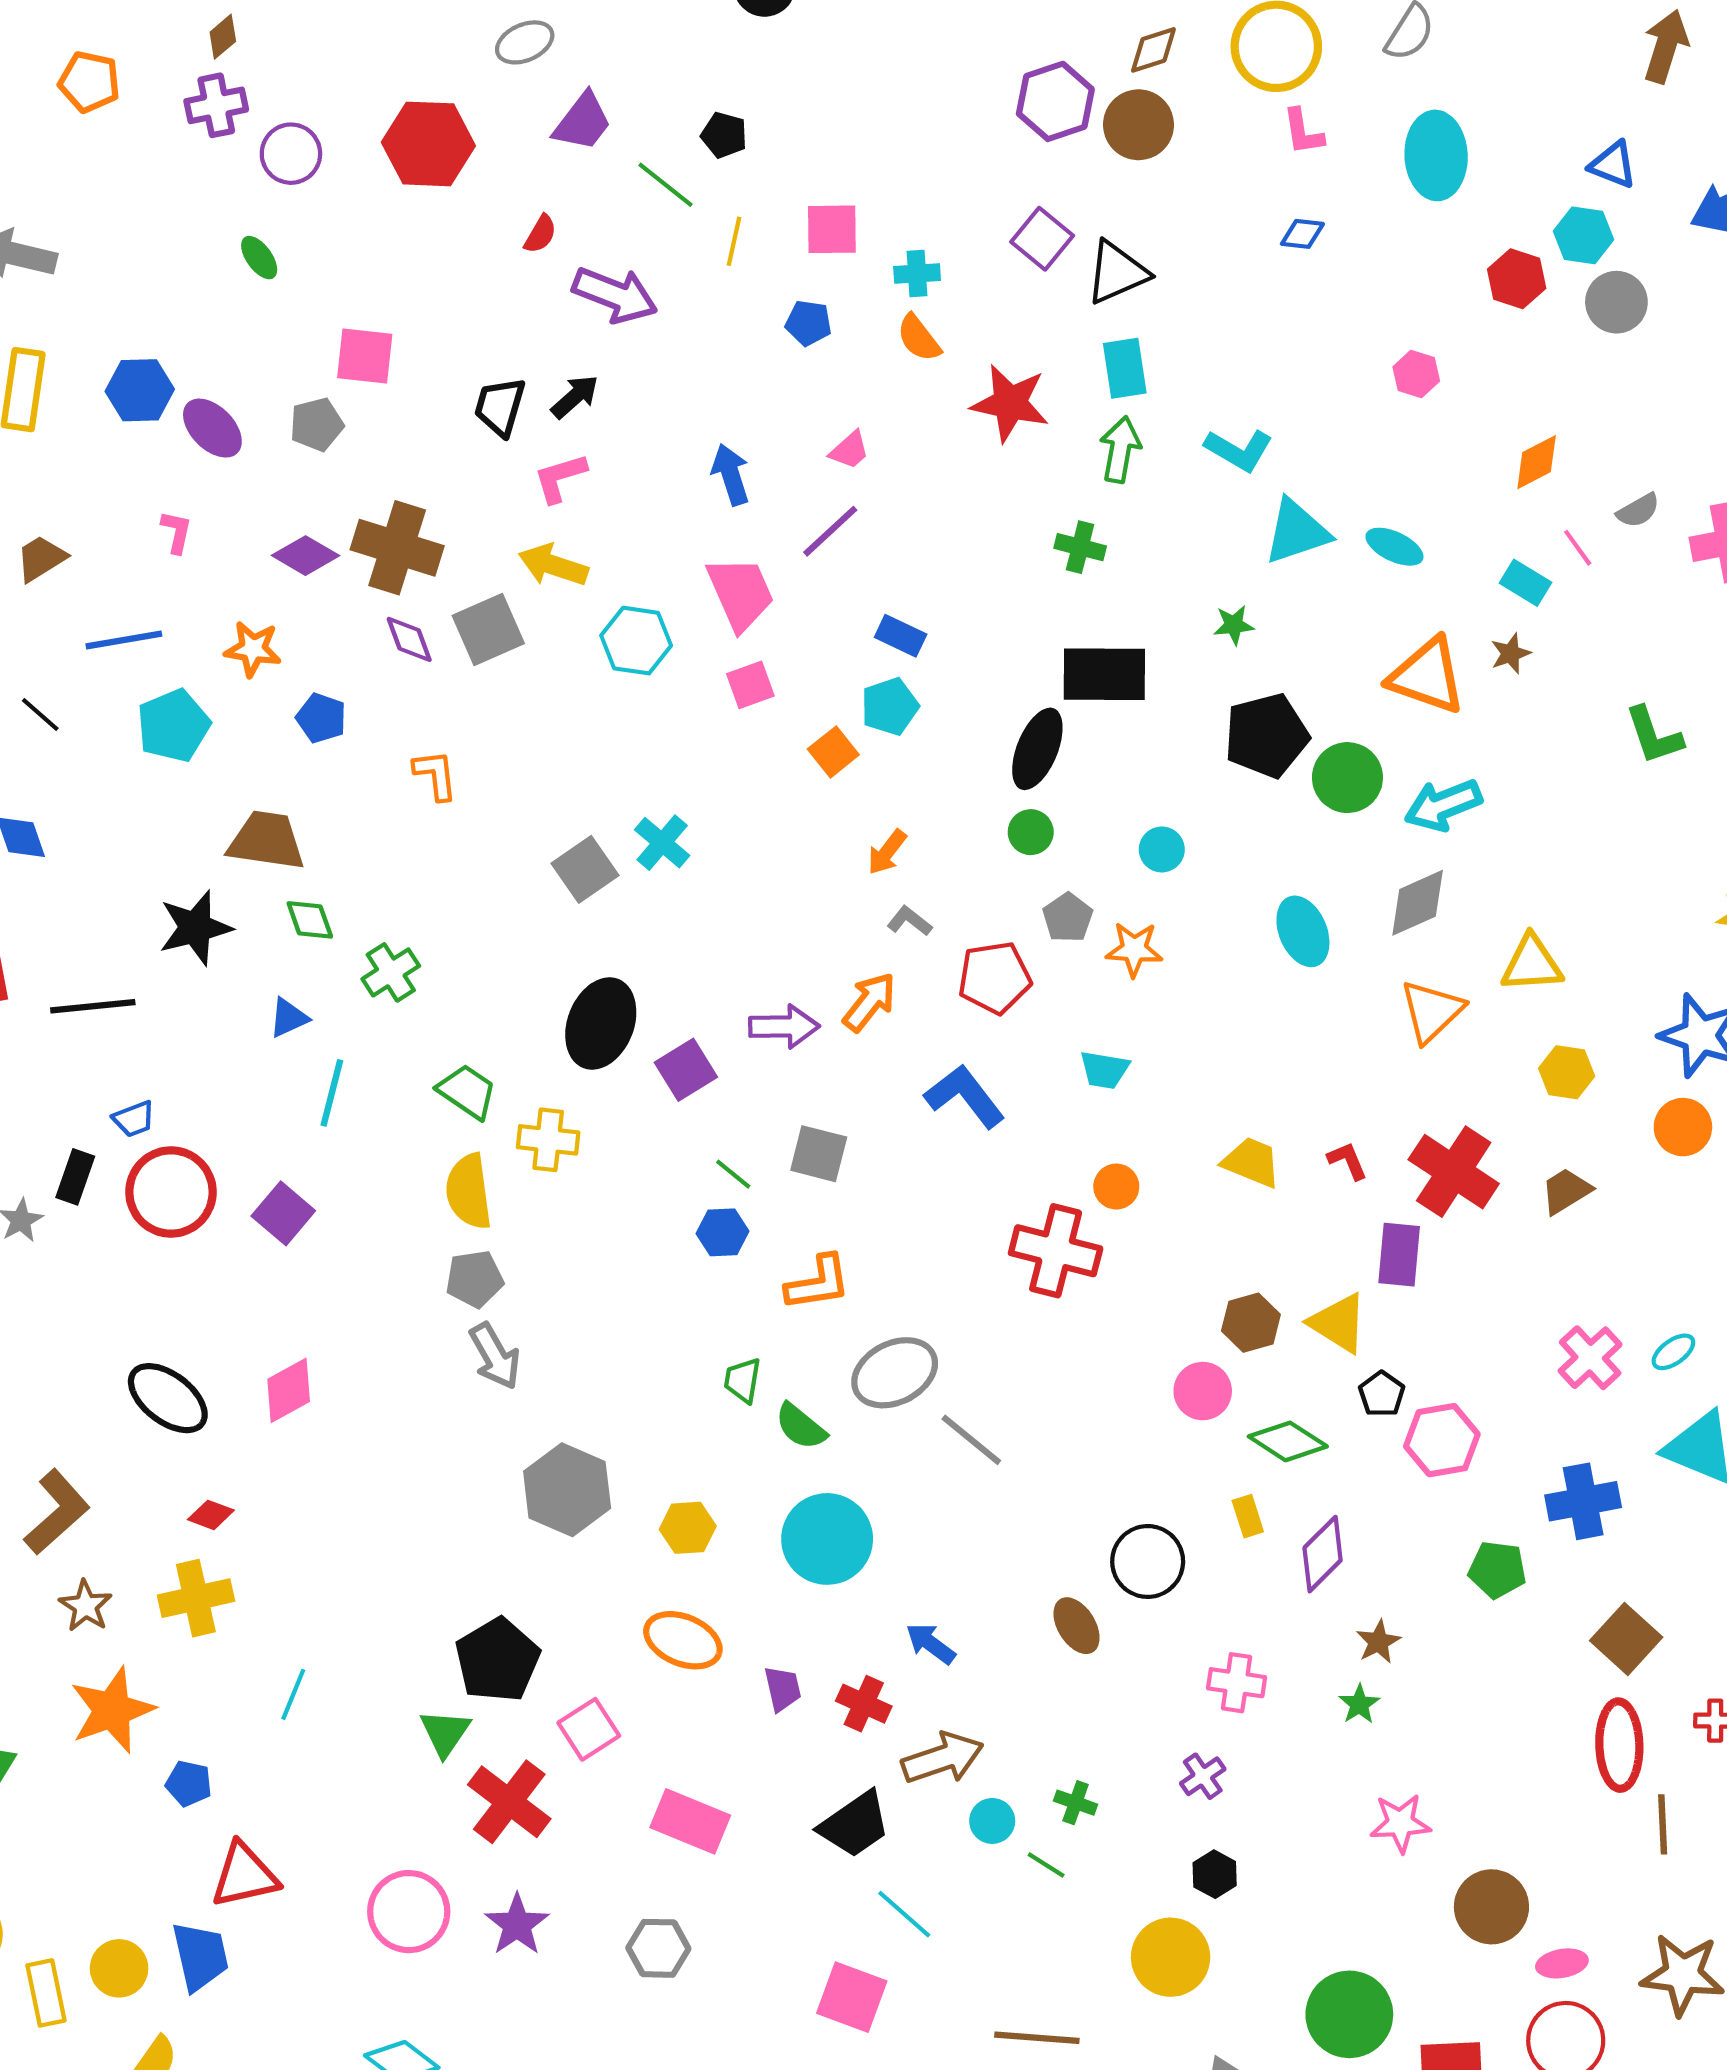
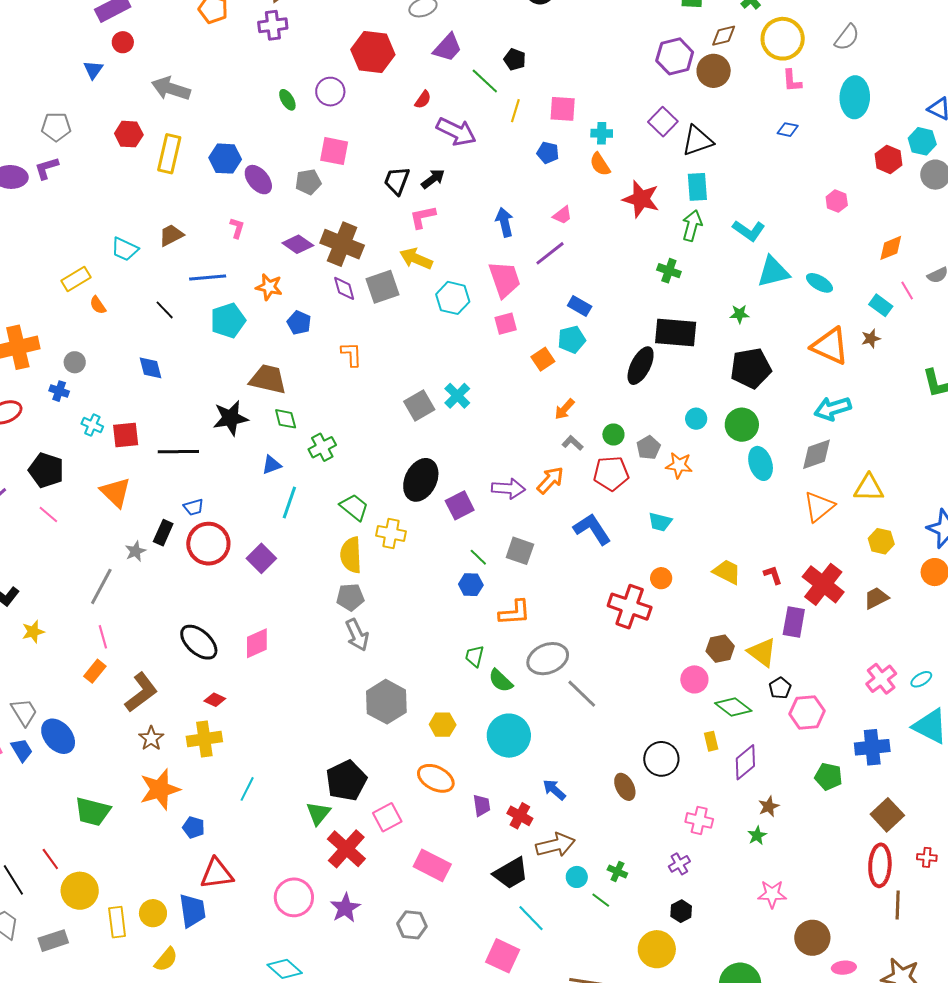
purple circle: (291, 154) -> (330, 92), moved
green circle: (1347, 778) -> (742, 425), moved
green circle: (1031, 832) -> (613, 434), moved

